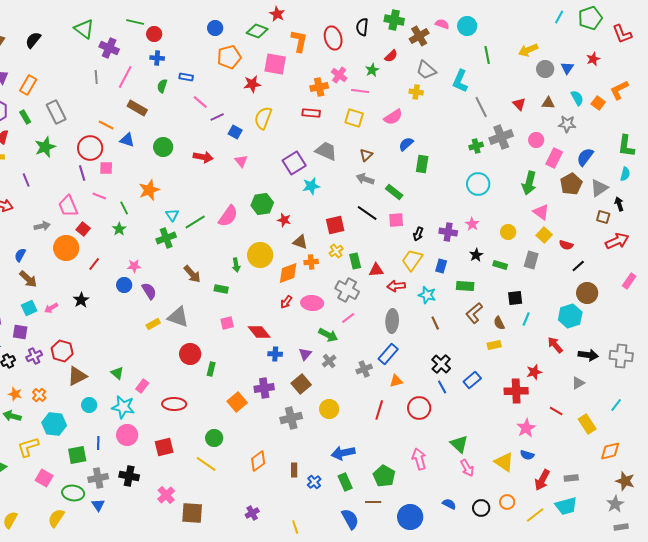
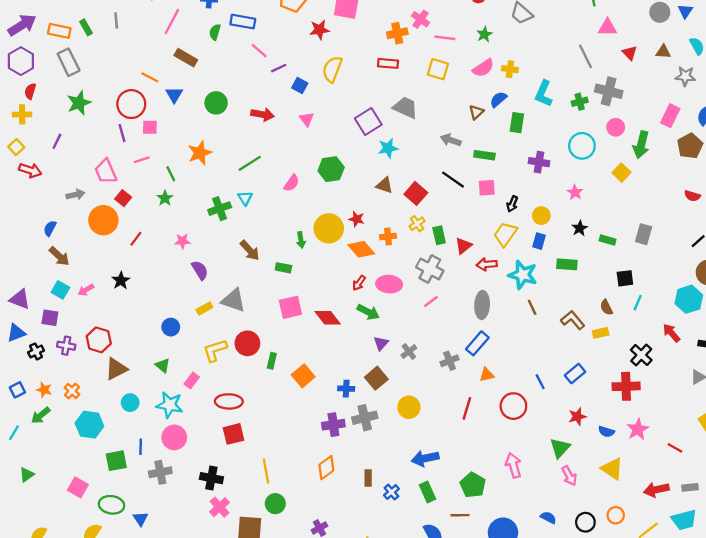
green star: (372, 70) -> (484, 34), moved
gray line: (96, 77) -> (116, 20), moved
blue rectangle: (186, 77) -> (243, 22), size x1.5
cyan L-shape: (460, 81) -> (544, 94), moved
orange rectangle: (28, 85) -> (59, 31), turned 72
yellow cross: (416, 92) -> (510, 69), moved
gray rectangle: (56, 112) -> (69, 62), moved
green rectangle: (25, 117) -> (86, 27), moved
gray cross: (501, 137) -> (609, 91), turned 35
blue triangle: (127, 140) -> (174, 95), turned 42
pink circle: (536, 140) -> (616, 127), moved
brown triangle: (366, 155) -> (476, 112), moved
purple line: (26, 180) -> (57, 141), turned 48
green rectangle: (394, 192) -> (484, 155), turned -30
pink line: (99, 196) -> (142, 160), turned -40
pink triangle: (541, 212) -> (608, 27), moved, turned -36
cyan triangle: (172, 215) -> (245, 198), moved
pink semicircle: (228, 216) -> (292, 183), size x0.7
red star: (284, 220) -> (357, 219), moved
green line: (195, 222) -> (250, 163), moved
red square: (335, 225) -> (416, 193), turned -36
purple cross: (448, 232) -> (539, 162), moved
yellow circle: (508, 232) -> (541, 216), moved
yellow square: (544, 235) -> (621, 173), moved
brown triangle: (300, 242) -> (384, 185), moved
red semicircle: (566, 245) -> (692, 196), moved
red triangle: (376, 270) -> (463, 246), turned -35
orange diamond: (288, 273) -> (361, 249), turned 70
blue circle: (124, 285) -> (171, 327), moved
cyan star: (427, 295) -> (523, 275), size x1.4
cyan square: (29, 308) -> (60, 290), turned -35
brown L-shape: (474, 313) -> (573, 320), moved, turned 90
pink square: (227, 323) -> (290, 307), size x1.5
green arrow: (328, 335) -> (368, 312), moved
blue cross: (275, 354) -> (346, 389), moved
purple cross: (34, 356) -> (66, 346), turned 35
black cross: (441, 364) -> (641, 355), moved
red star: (534, 372) -> (577, 417), moved
purple cross: (264, 388) -> (333, 425), moved
orange square: (237, 402) -> (303, 376), moved
red line: (556, 411) -> (675, 448), moved
green arrow: (12, 416) -> (41, 415), turned -54
green circle: (214, 438) -> (275, 504), moved
green triangle: (459, 444) -> (560, 448), turned 30
yellow L-shape: (28, 447) -> (215, 350), moved
red square: (164, 447) -> (233, 434), moved
blue semicircle: (527, 455) -> (606, 432), moved
yellow line: (206, 464) -> (266, 471), turned 45
black cross: (129, 476) -> (211, 478), moved
gray cross: (98, 478) -> (160, 472), moved
red arrow: (542, 480) -> (656, 490), turned 50

